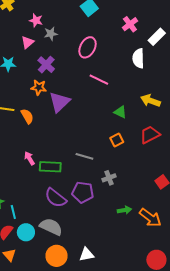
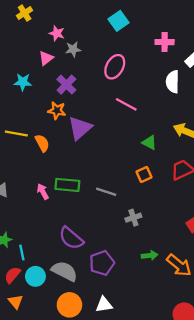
pink cross: (130, 24) -> (165, 42), turned 35
green rectangle: (50, 167) -> (67, 185), moved
purple pentagon: (83, 192) -> (102, 263), moved, turned -30

